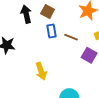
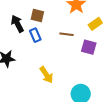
blue rectangle: (51, 31) -> (35, 35), moved

